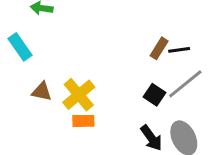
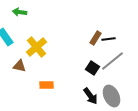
yellow cross: (79, 95) -> (36, 47), moved

